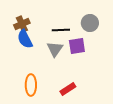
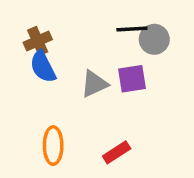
black line: (61, 30) -> (132, 29), moved
gray triangle: (55, 49) -> (94, 84), turned 30

